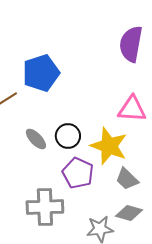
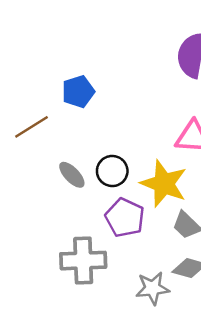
blue pentagon: (41, 73) -> (78, 92), size x0.7

